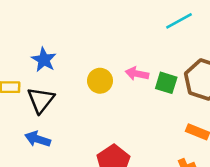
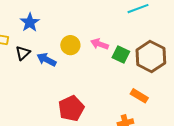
black triangle: (41, 100) -> (23, 53), size x0.7
blue arrow: (38, 139) -> (46, 60), moved

